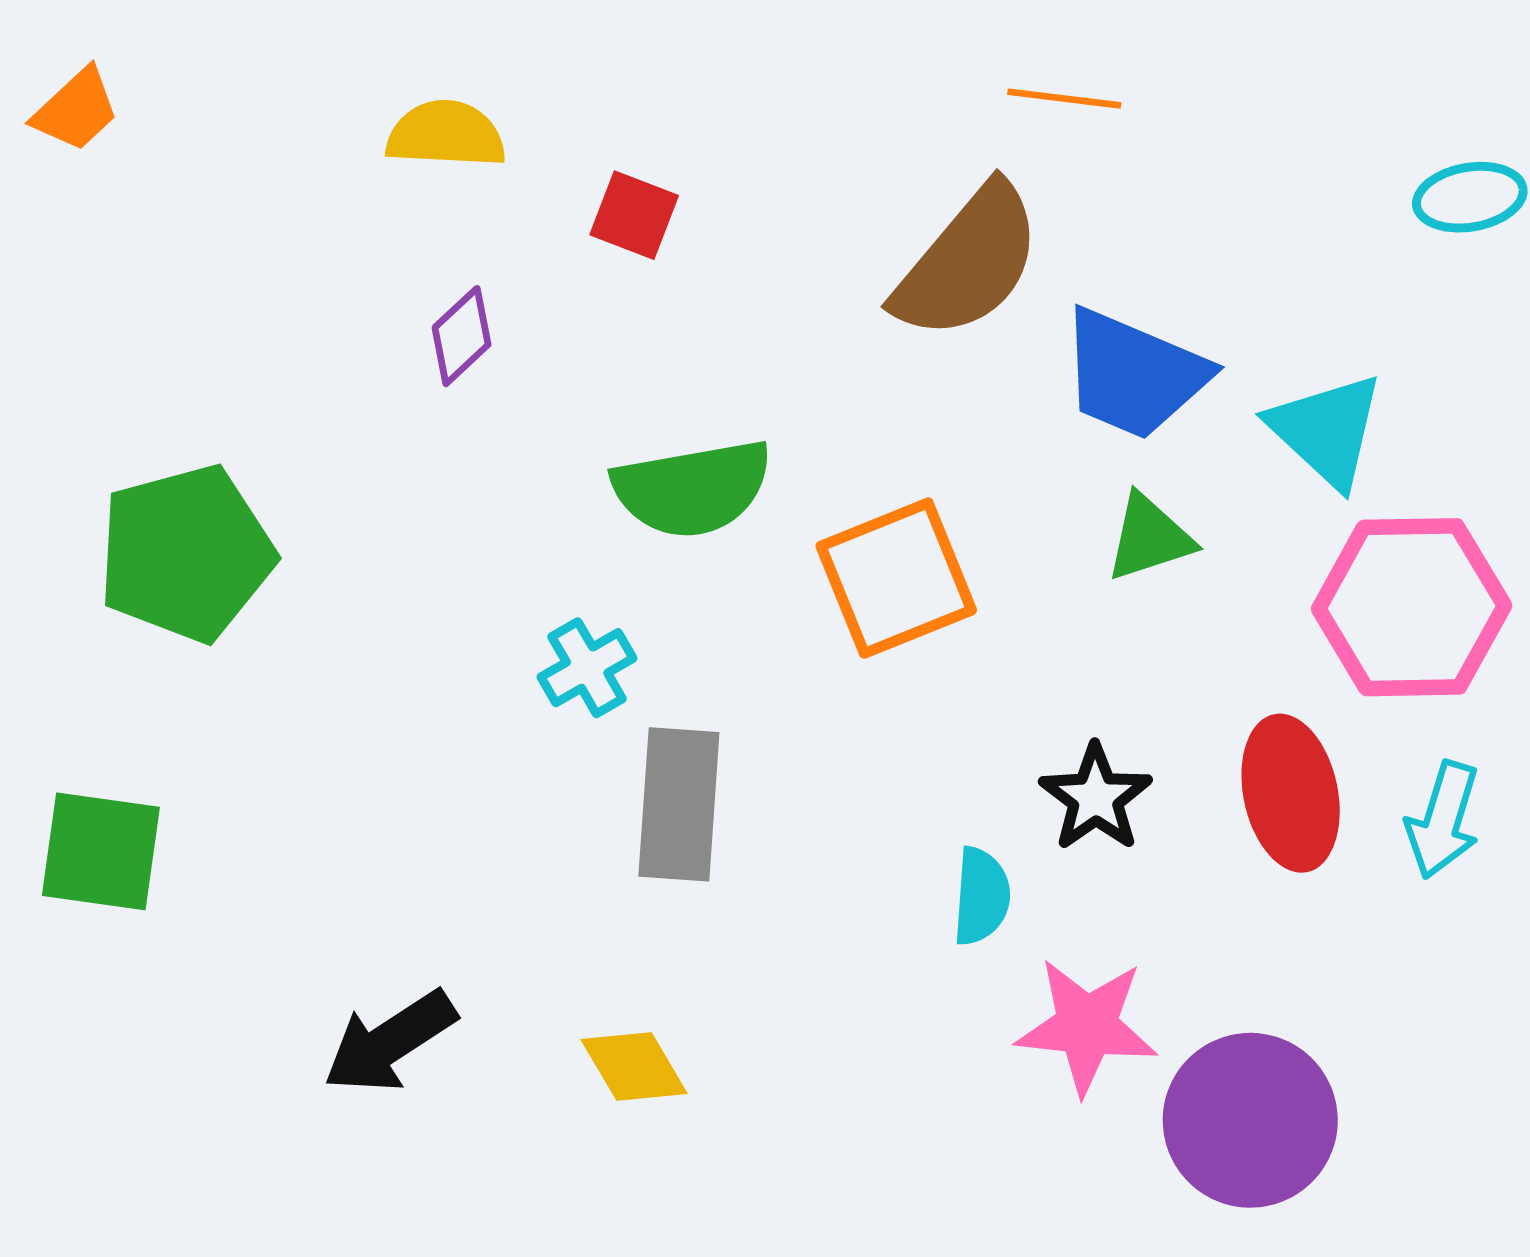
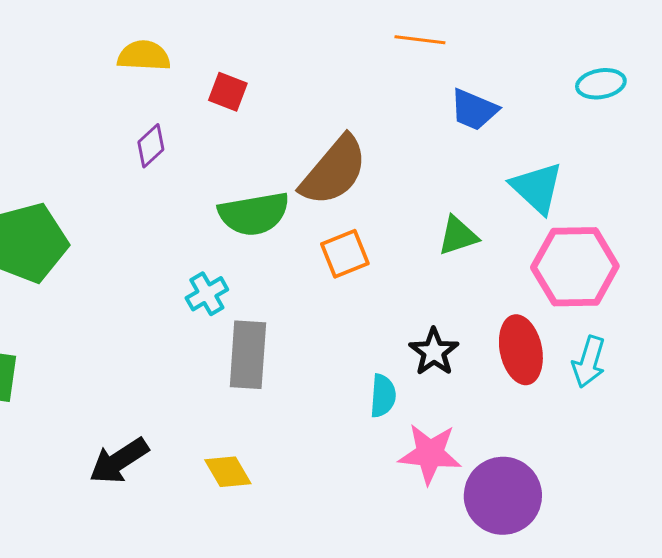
brown semicircle: (968, 262) -> (334, 171), moved
blue trapezoid: (1134, 374) -> (474, 110), moved, size x0.7
orange square: (896, 578) -> (345, 254), size x0.7

